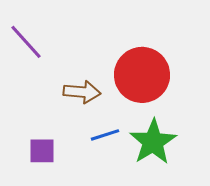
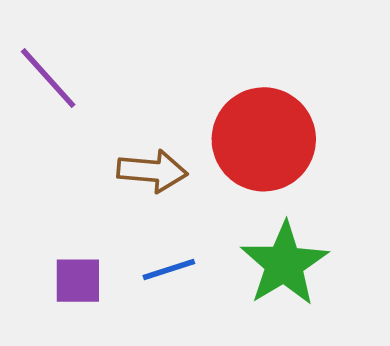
blue line: (105, 135) -> (169, 269), moved

